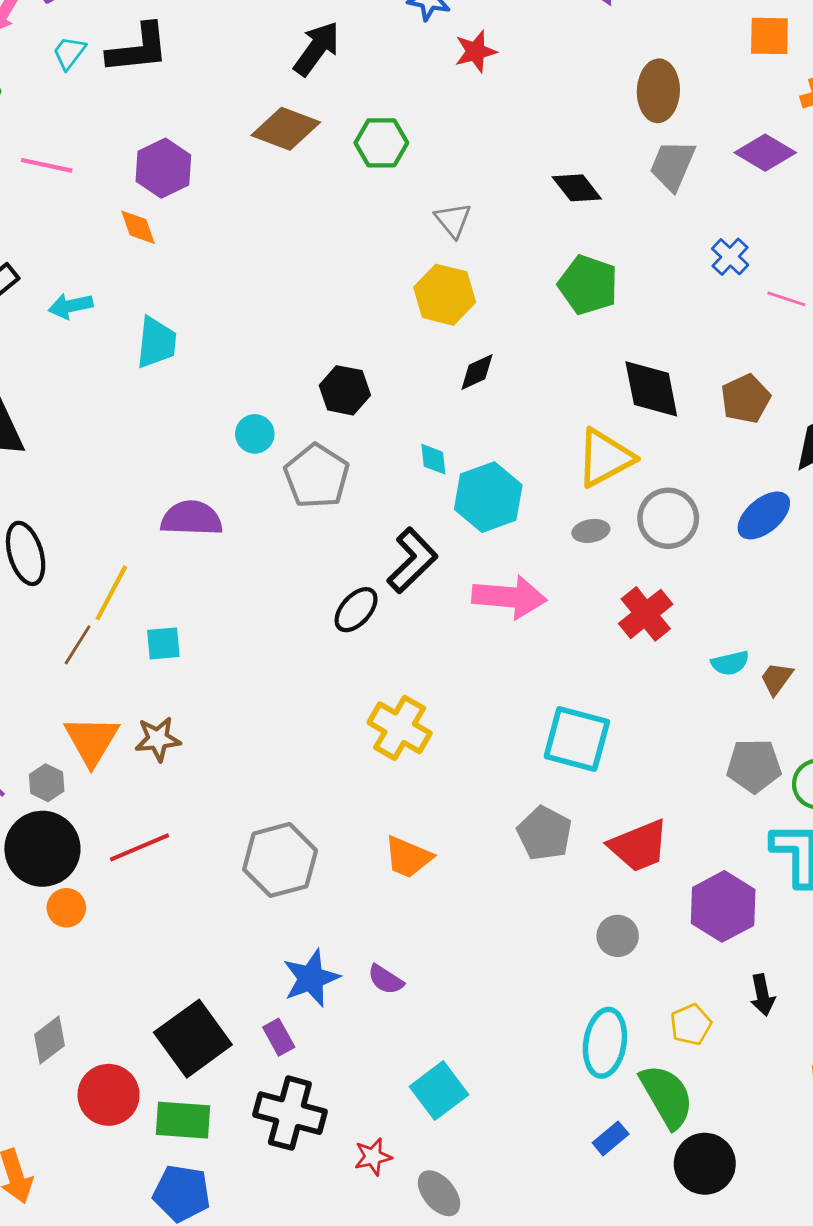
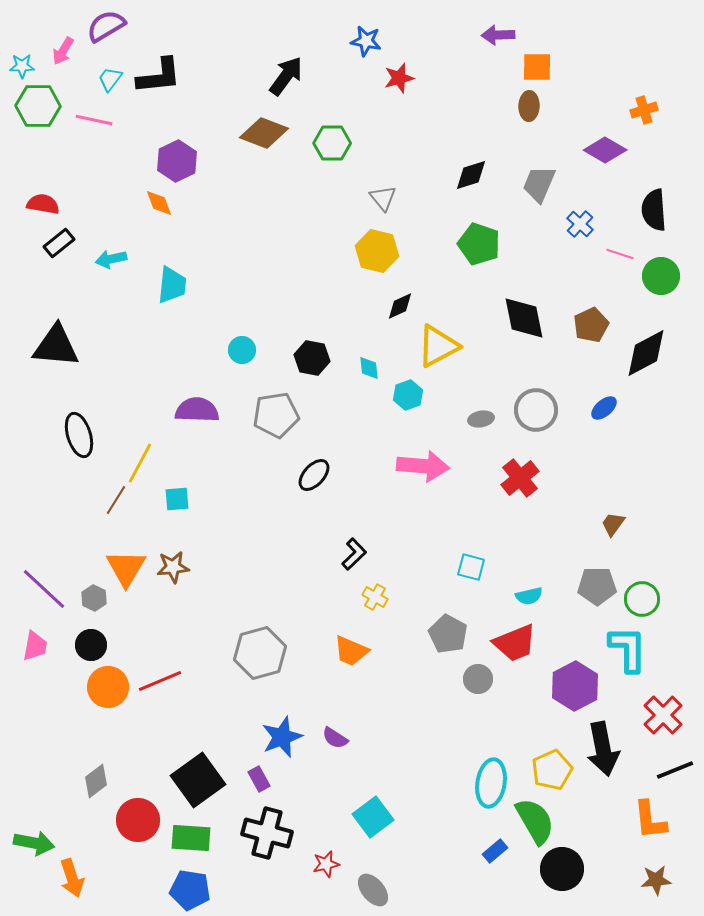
orange square: (769, 36) -> (537, 67), moved
brown ellipse: (658, 91) -> (529, 106), size x0.7
pink line: (47, 165) -> (94, 120), moved
gray trapezoid: (672, 165) -> (539, 184), moved
black diamond: (577, 188) -> (471, 175), turned -69
black hexagon: (345, 390) -> (312, 358), moved
yellow triangle: (605, 458) -> (438, 346), moved
gray pentagon: (317, 476) -> (276, 415), moved, turned 30
cyan hexagon: (488, 497) -> (408, 395), size x0.6
blue ellipse: (764, 515) -> (604, 408), size x0.7
black L-shape: (412, 560) -> (354, 554), moved, size x0.7
cyan semicircle: (730, 663) -> (529, 596), moved
yellow cross: (400, 728) -> (375, 597), moved, size x0.6
cyan square: (577, 739) -> (471, 567), size x0.6
red line: (139, 847) -> (160, 681), moved
black circle: (42, 849) -> (91, 645), size x0.6
orange circle: (66, 908) -> (108, 687), size x1.5
gray circle: (618, 936) -> (478, 679), moved
black arrow: (762, 995) -> (603, 749), size x1.8
yellow pentagon: (691, 1025) -> (552, 770), size x1.4

